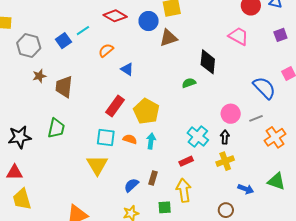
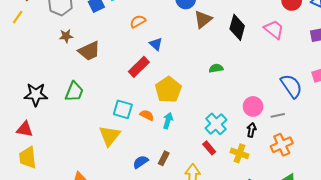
brown triangle: (168, 38) -> (203, 19), turned -30
black diamond: (208, 62) -> (237, 27), moved
brown trapezoid: (64, 87) -> (89, 51), turned -130
red rectangle: (115, 106) -> (139, 67), moved
black arrow: (225, 137) -> (251, 130), moved
orange cross: (275, 137) -> (282, 145), moved
red rectangle: (186, 161) -> (209, 148), moved, turned 64
yellow cross: (225, 161) -> (239, 153), turned 30

